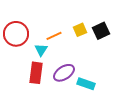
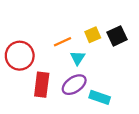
red circle: (16, 34) -> (20, 56), moved
cyan triangle: (41, 50) -> (78, 58), moved

